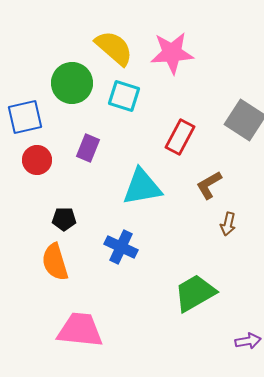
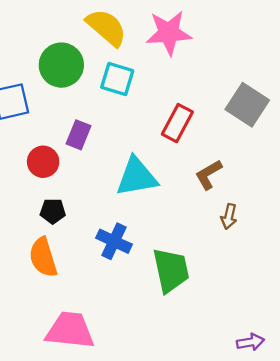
red circle: (37, 160) -> (43, 162), moved
green trapezoid: (195, 293) -> (171, 270), moved, turned 108

